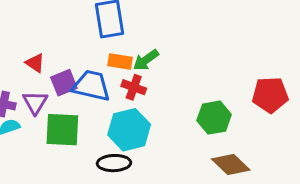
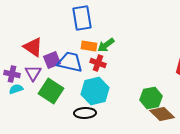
red triangle: (35, 63) -> (33, 47), size x1.5
green hexagon: (214, 118) -> (151, 98), moved
green square: (62, 130) -> (51, 91), turned 30

